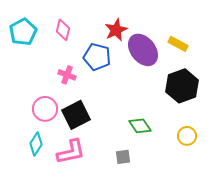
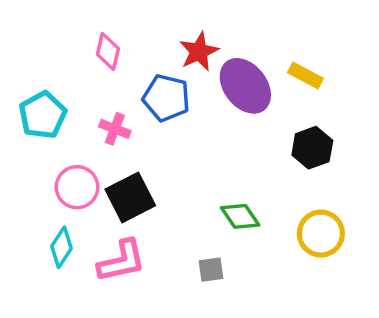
cyan pentagon: (23, 32) -> (43, 115), moved
black hexagon: (182, 86) -> (312, 148), size x0.7
yellow circle: (187, 136) -> (321, 234), size x1.4

